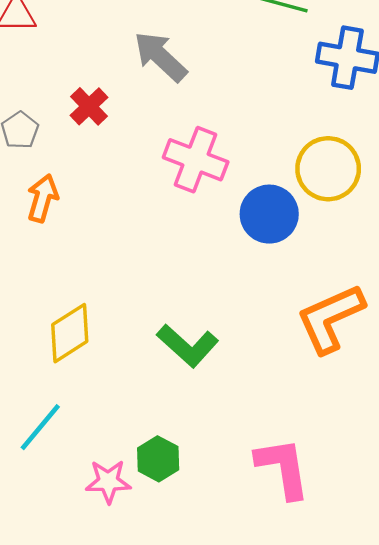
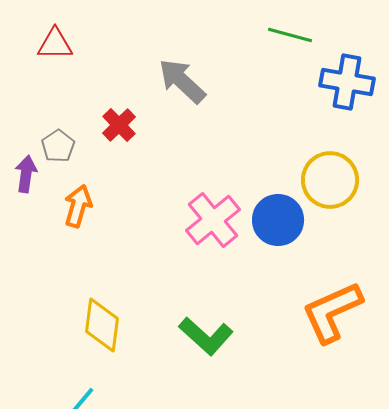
pink cross: (196, 160) -> (213, 220), moved, turned 30
yellow diamond: (70, 333) -> (102, 325), turned -50

